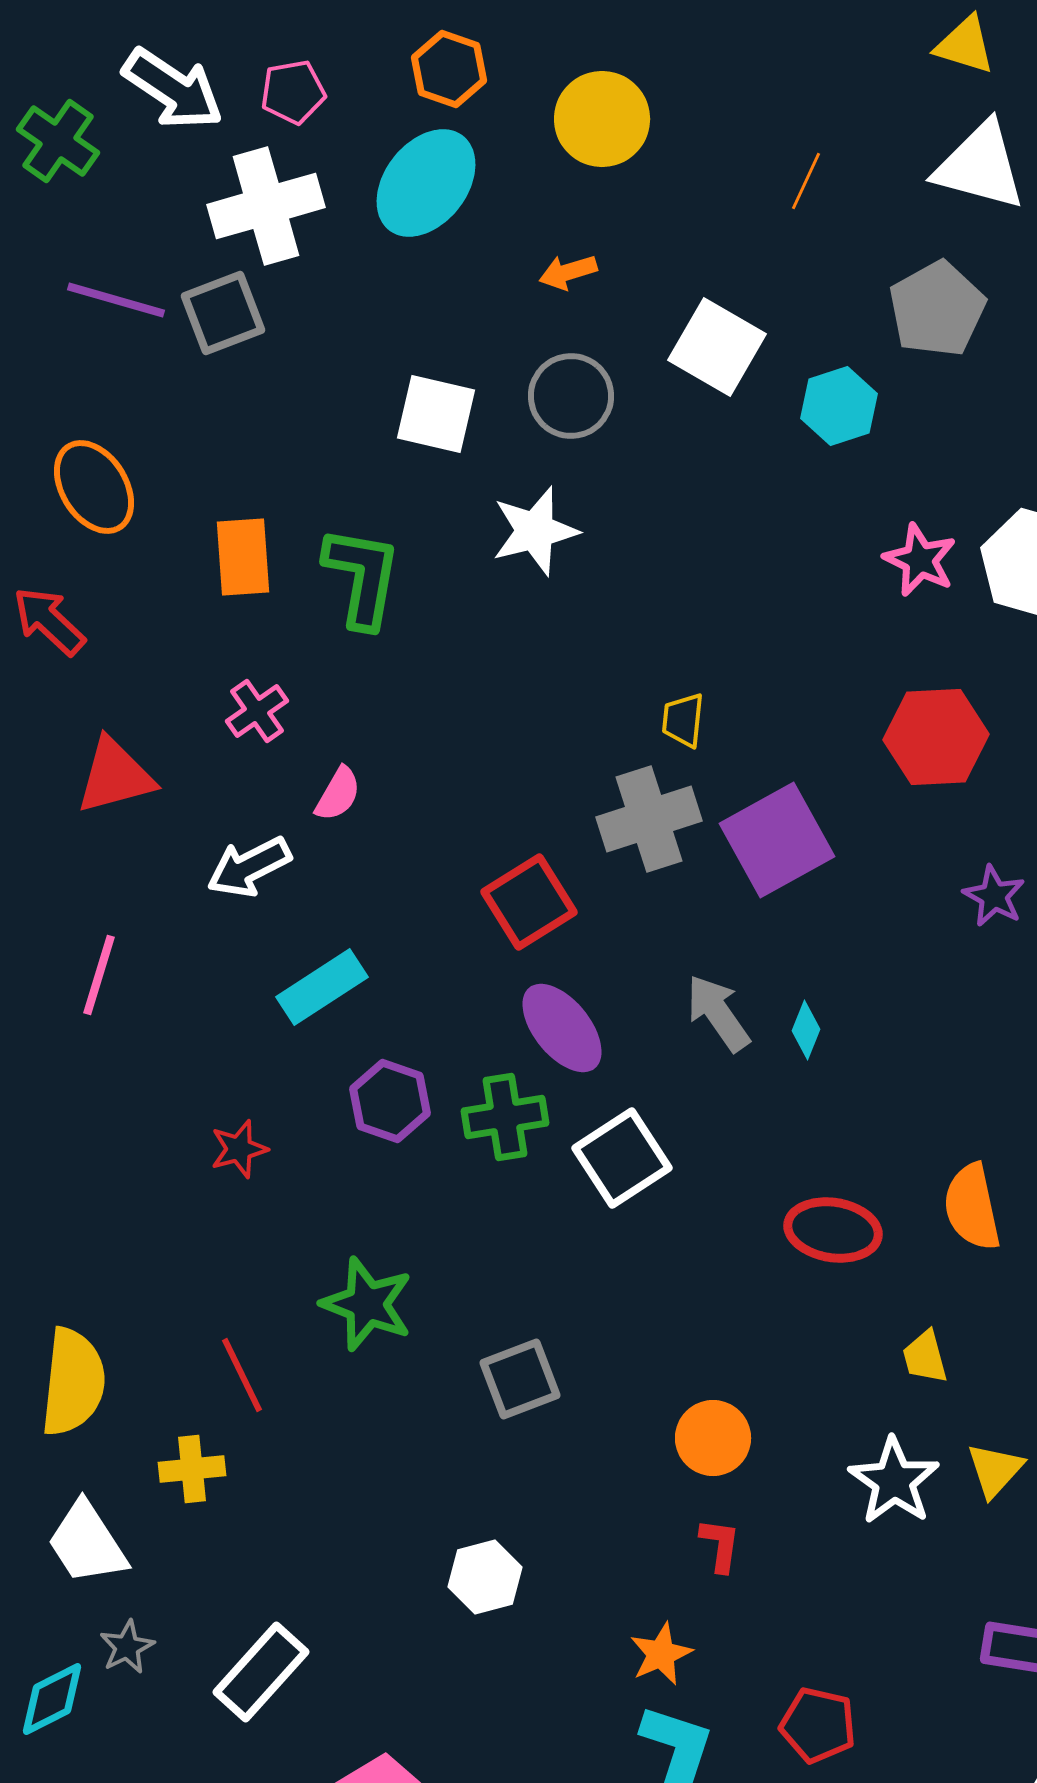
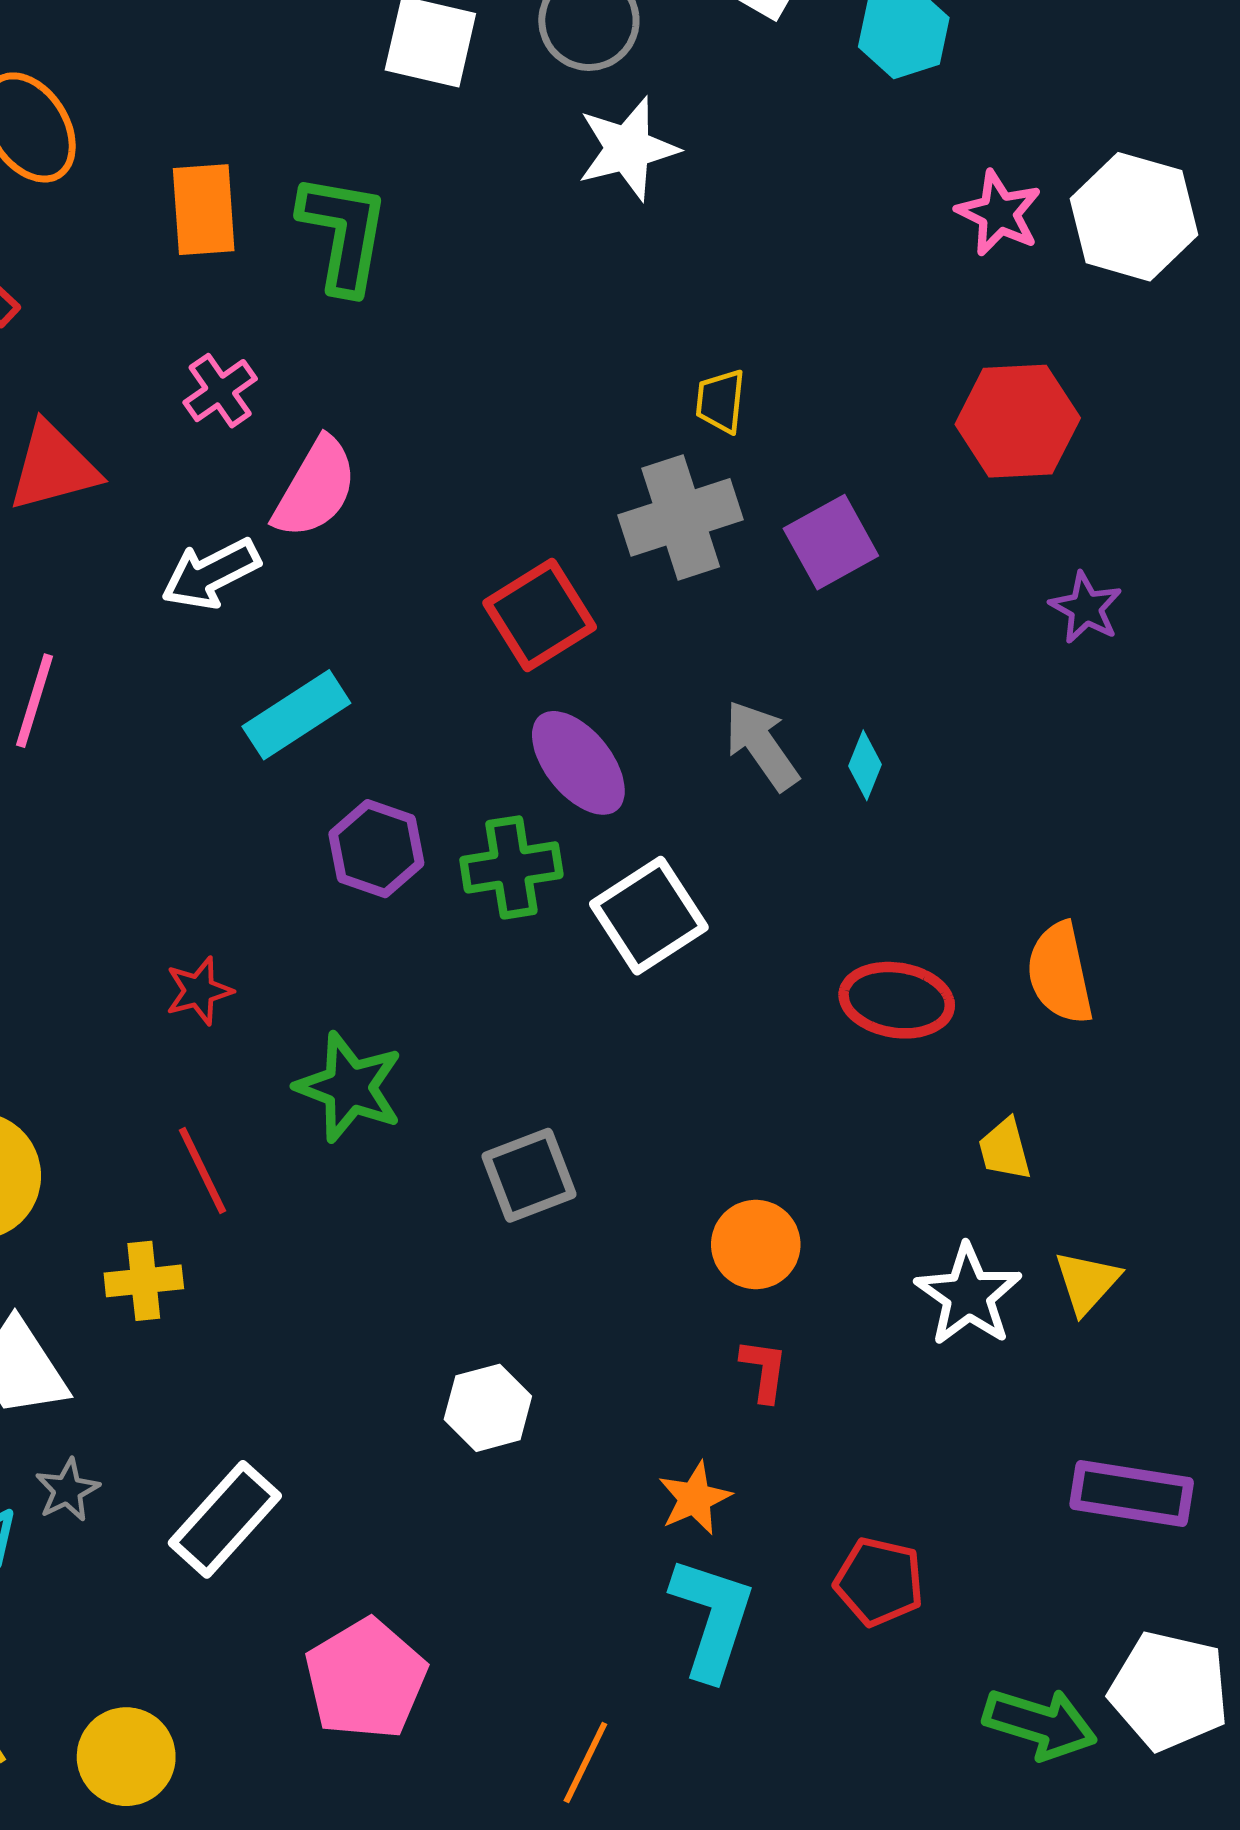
white star: (535, 531) -> (628, 149), moved
pink semicircle: (338, 794) -> (315, 488), size x1.6
purple square: (777, 840) -> (831, 542), size x0.7
red star: (239, 1149) -> (199, 991), moved

